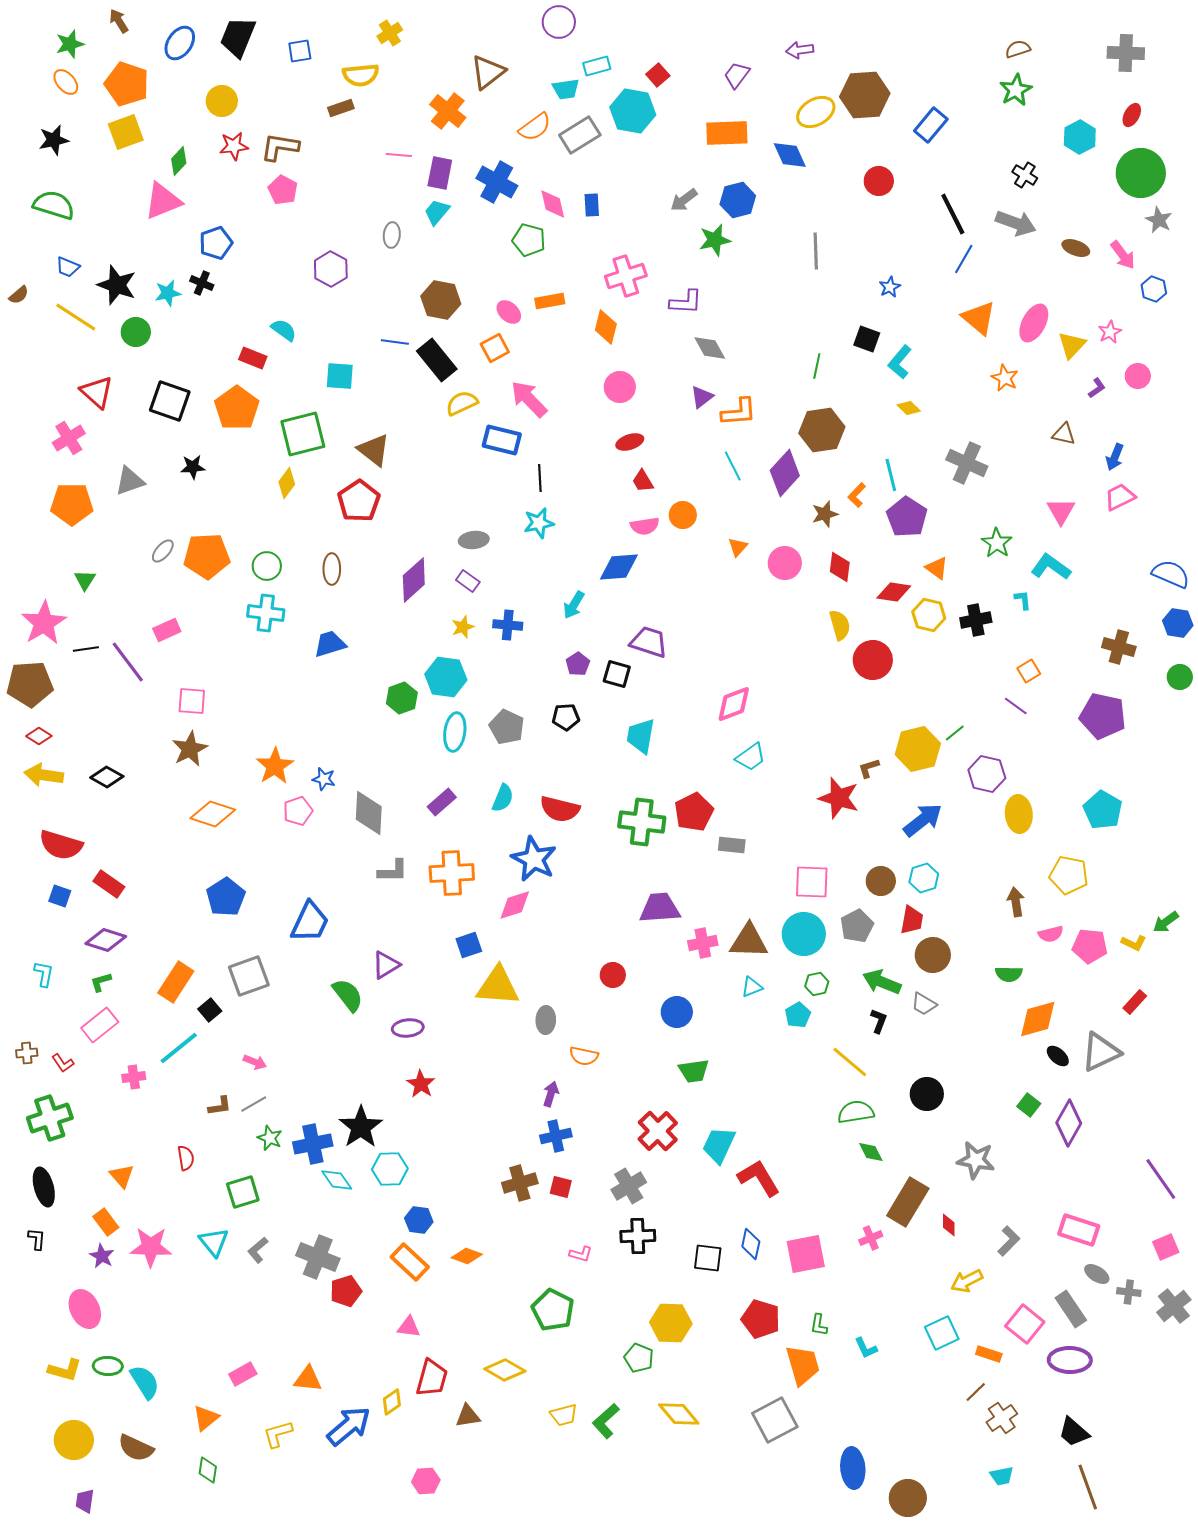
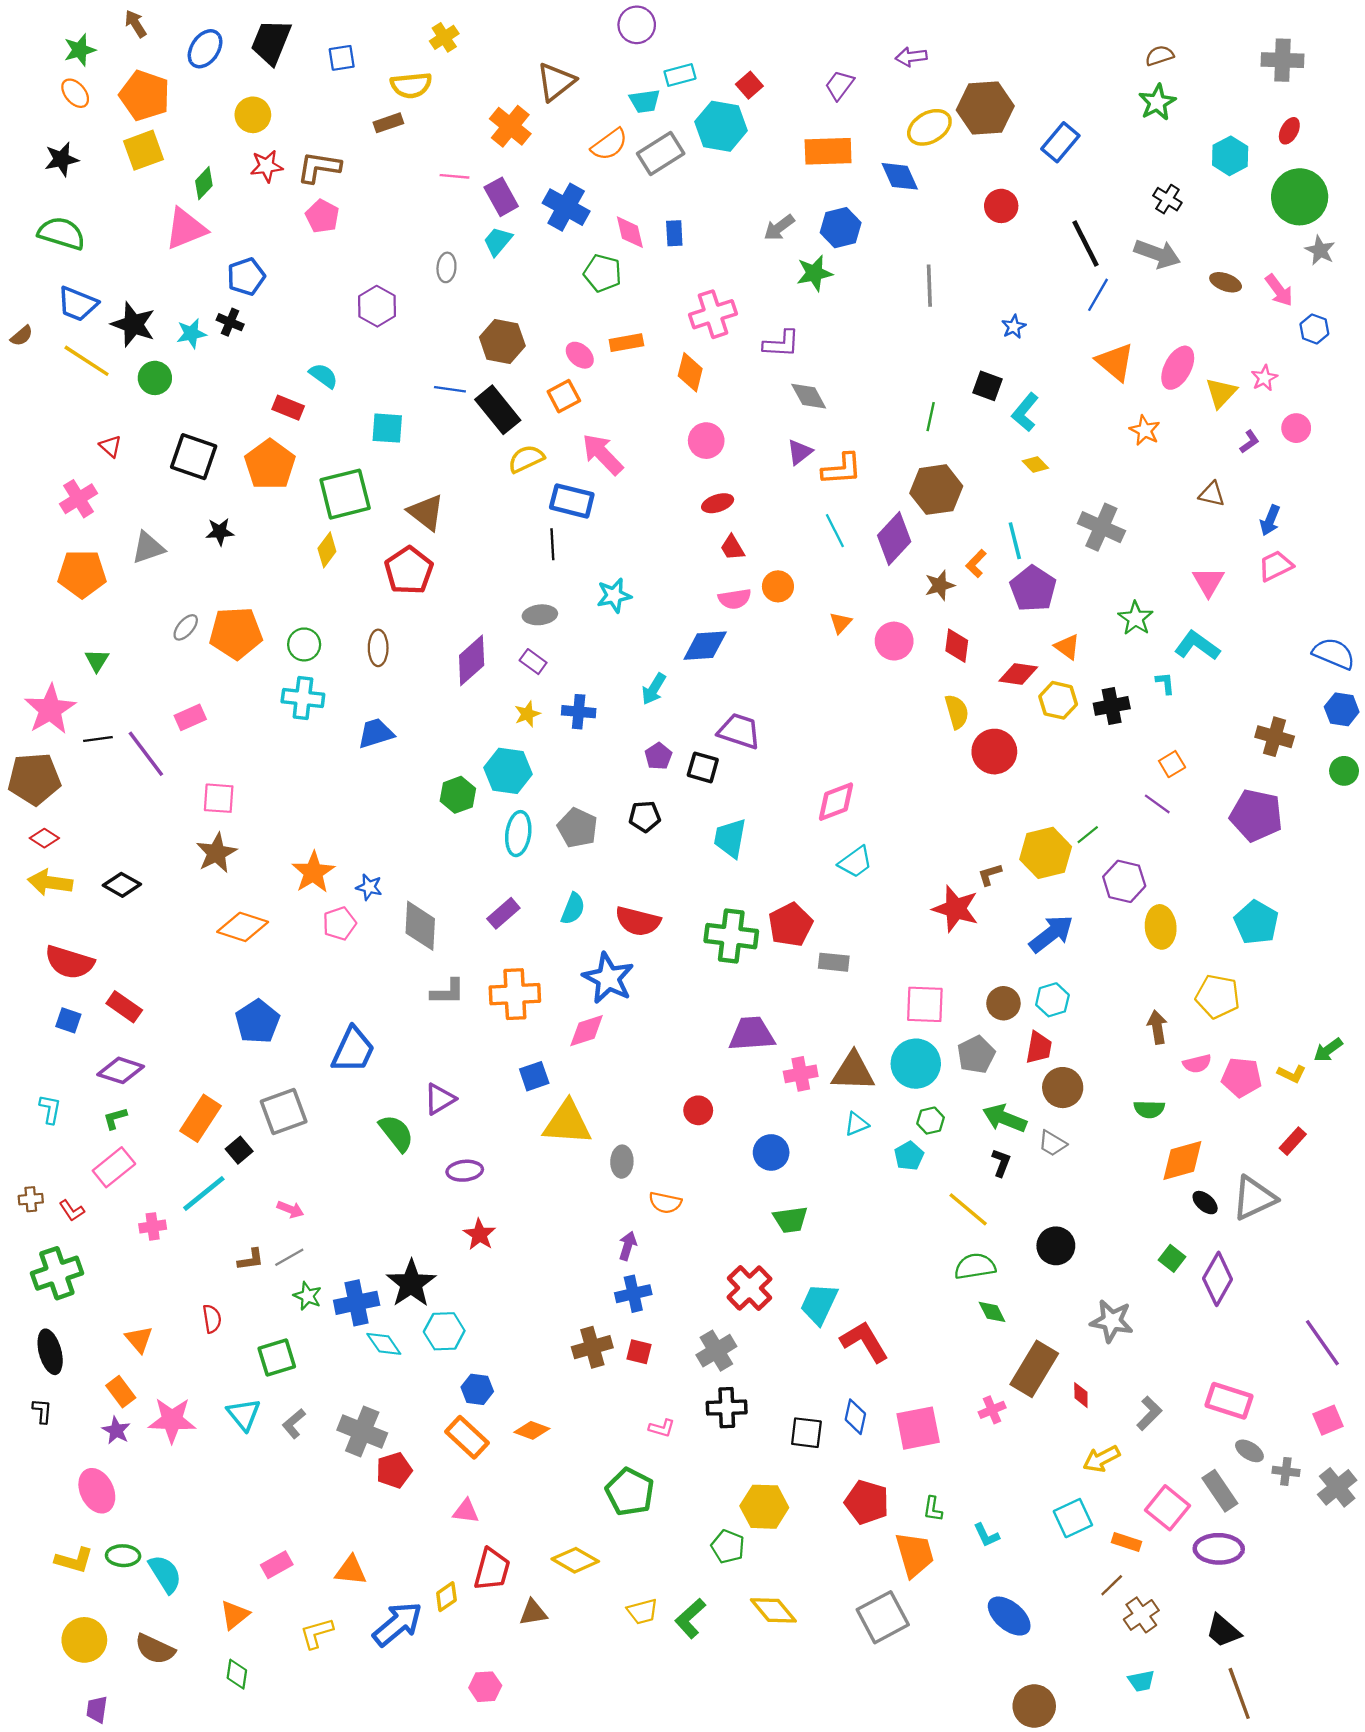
purple rectangle: (440, 173) -> (501, 197), turned -40
blue trapezoid: (68, 267) -> (77, 304), size x1.5
red triangle: (97, 392) -> (110, 446), size x0.6
black line: (540, 478) -> (552, 544), moved
blue ellipse: (853, 1468) -> (1009, 1616), moved, turned -45

